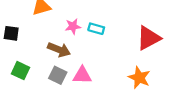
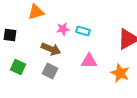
pink triangle: (82, 75) -> (89, 61), moved

